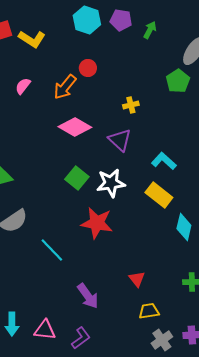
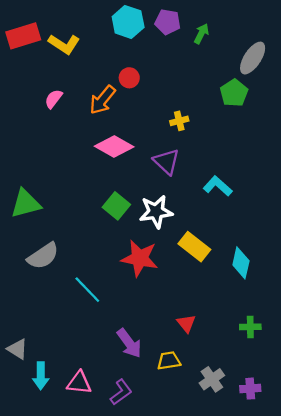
yellow rectangle: (159, 195) -> (194, 247), moved
yellow trapezoid: (149, 311) -> (169, 361), moved
gray cross: (162, 340) -> (212, 379), moved

